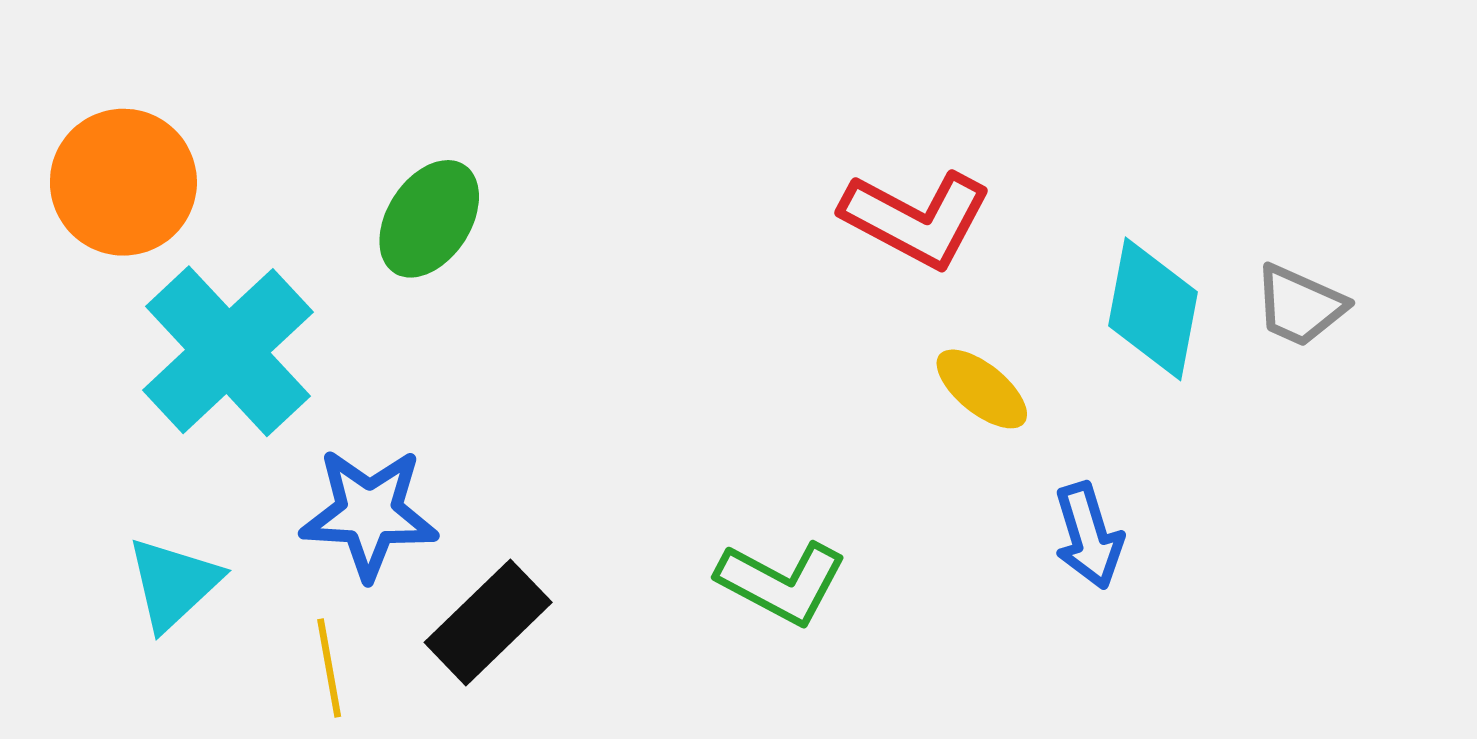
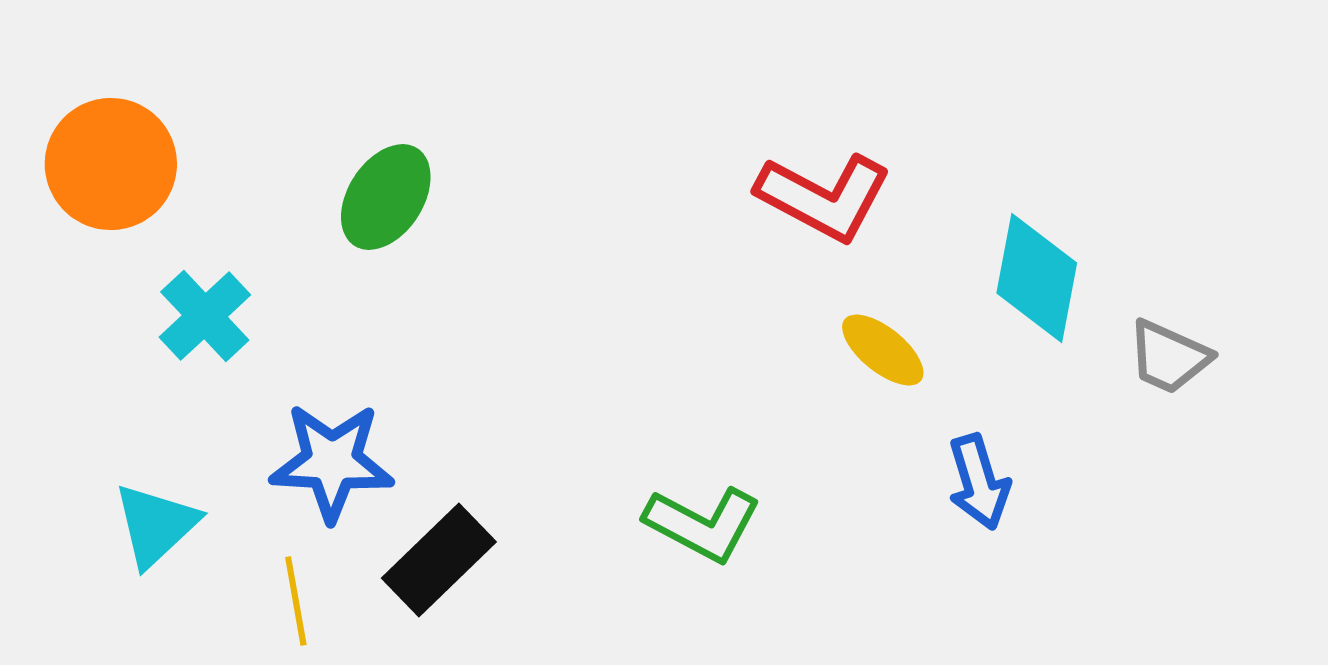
gray trapezoid: (1300, 306) -> (1169, 357), moved
cyan cross: (228, 351) -> (205, 316), size x0.6

